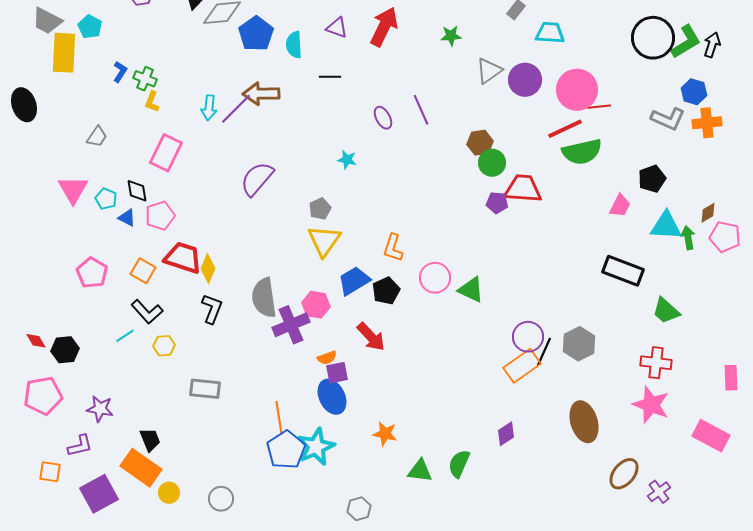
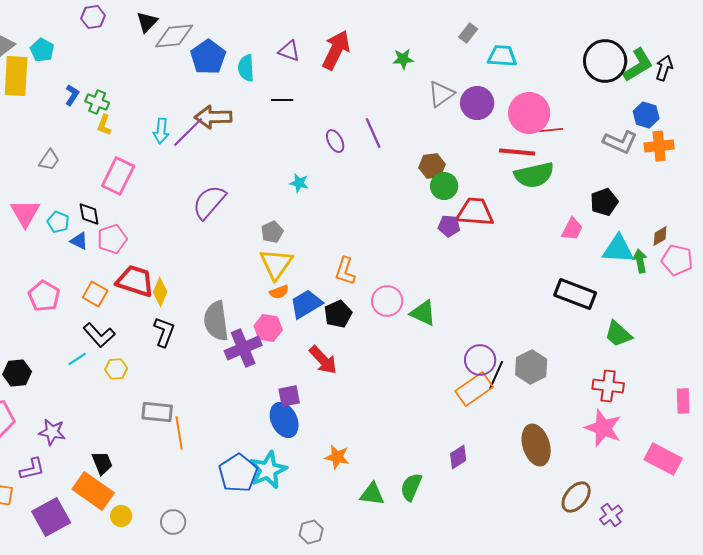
red line: (565, 129) -> (517, 152), turned 30
orange semicircle: (327, 358) -> (279, 292), moved
orange line: (279, 418) -> (179, 433), moved

